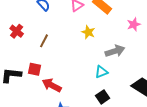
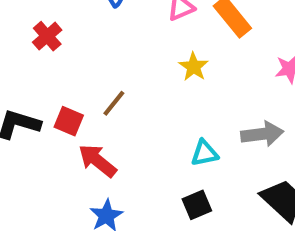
brown line: (44, 41) -> (114, 103), moved
gray arrow: (115, 51) -> (262, 134), moved

